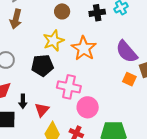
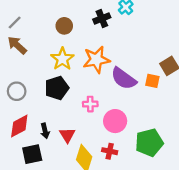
brown arrow: (16, 19) -> (17, 45), turned 132
orange star: (84, 48) -> (96, 60), turned -30
purple semicircle: (127, 52) -> (124, 79), moved
pink cross: (69, 87) -> (90, 104), size x0.6

